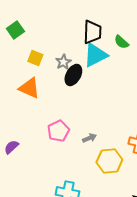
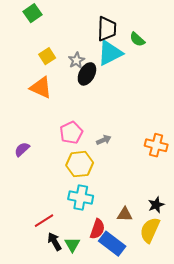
green square: (15, 30) -> (32, 13), moved
yellow square: (35, 58) -> (47, 56), turned 35
yellow hexagon: (109, 161) -> (80, 164), moved

